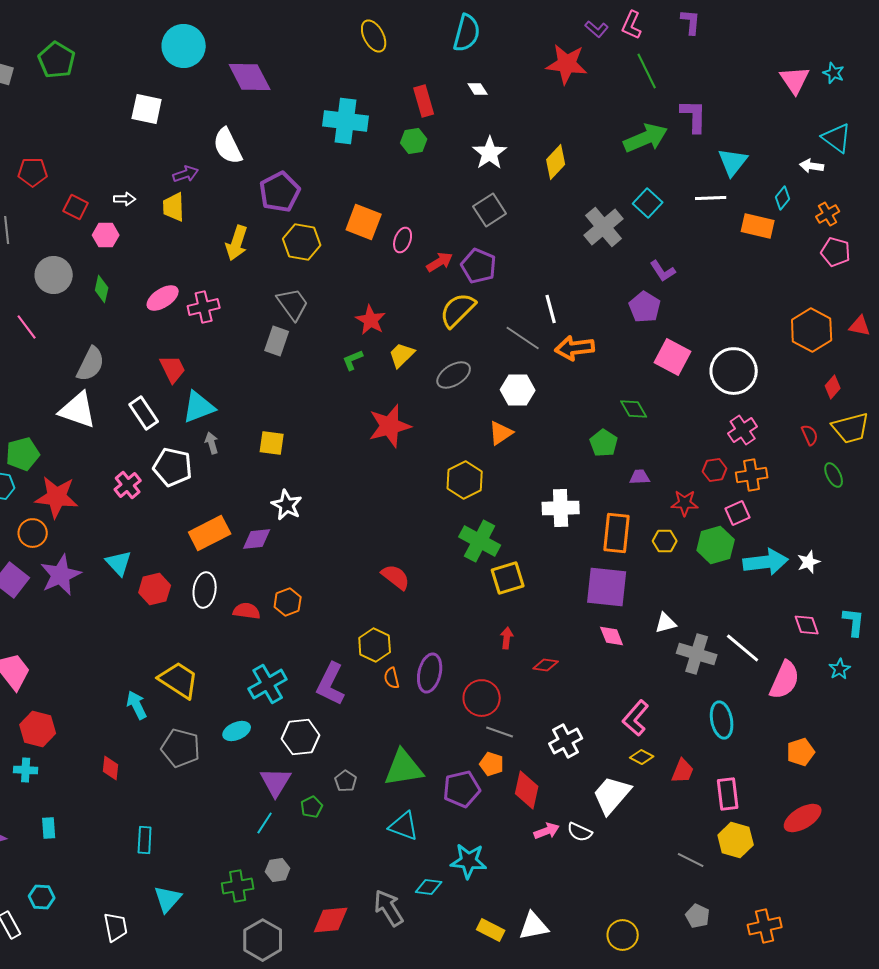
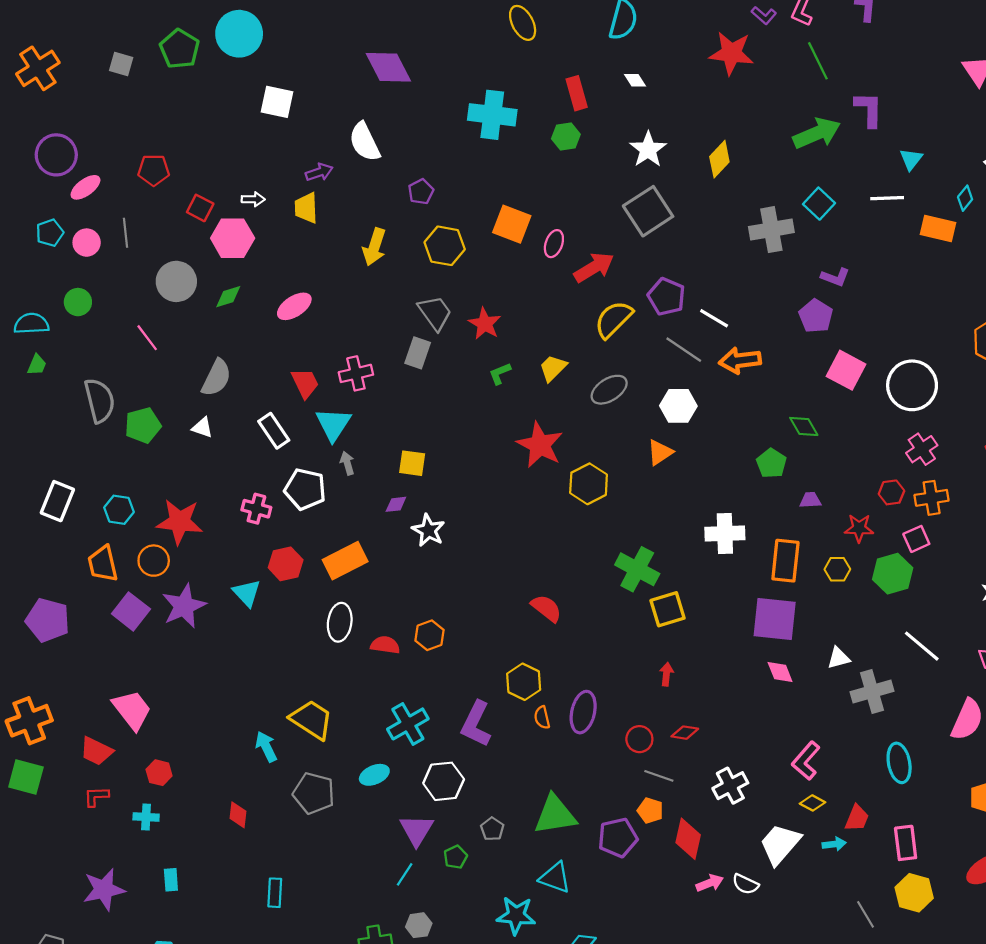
cyan circle: (184, 46) -> (239, 34), moved
cyan triangle: (733, 162) -> (911, 159), size x0.7
purple pentagon: (280, 192) -> (421, 192), size x0.6
gray square: (490, 210) -> (648, 211), size x1.4
gray cross: (604, 227) -> (771, 230), turned 30
pink hexagon: (106, 235) -> (233, 238), size x1.5
red arrow: (440, 262) -> (594, 267), size x1.4
purple pentagon: (479, 266) -> (666, 297), moved
purple L-shape: (663, 271) -> (835, 277), turned -36
green diamond: (102, 289) -> (228, 297), turned 60
pink cross: (204, 307) -> (356, 373), moved
white line: (551, 309) -> (714, 318), turned -44
red star: (371, 320) -> (485, 324), moved
cyan triangle: (199, 407) -> (333, 424), turned -36
white triangle: (78, 410) -> (202, 428), size x0.5
red star: (390, 426) -> (540, 445), turned -30
green pentagon: (23, 454) -> (143, 425), moved
yellow hexagon: (465, 480) -> (589, 484), moved
pink cross: (128, 485) -> (256, 509), turned -36
purple diamond: (257, 539) -> (396, 504), moved, size x0.7
cyan arrow: (766, 562) -> (834, 844), moved, size x0.5
red hexagon: (155, 589) -> (286, 564), moved
white line: (743, 648) -> (922, 646), moved
gray cross: (697, 654) -> (872, 692), turned -33
red diamond: (546, 665) -> (685, 733), moved
red circle: (482, 698) -> (639, 739), size x0.7
red hexagon: (38, 729) -> (159, 773), size x0.7
gray line: (691, 860) -> (866, 914), turned 32
cyan star: (469, 861) -> (516, 915), moved

